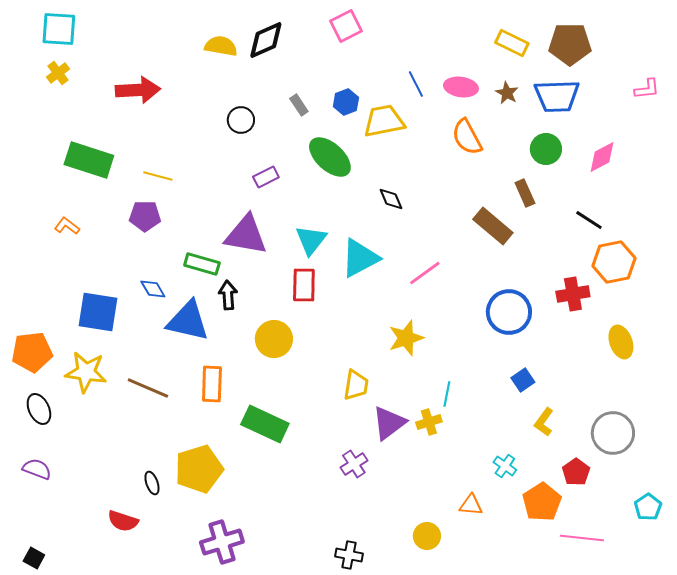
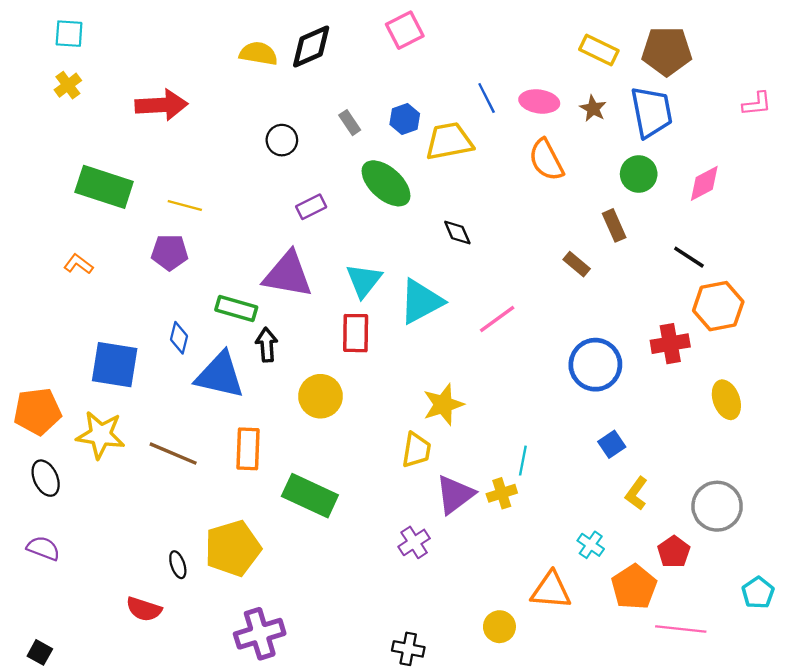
cyan square: (59, 29) -> (69, 34), size x0.7
blue trapezoid: (557, 96) -> (652, 112), turned -99
brown rectangle: (493, 226) -> (577, 264), size x0.6
blue diamond: (153, 289) -> (179, 338), turned 44
yellow star: (406, 338) -> (443, 404), moved
orange triangle: (471, 505) -> (551, 590), size x1.5

